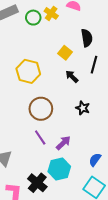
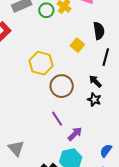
black arrow: (72, 76) -> (95, 81), moved
brown circle: (41, 109) -> (62, 86), moved
purple line: (40, 137) -> (57, 119), moved

